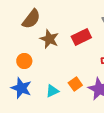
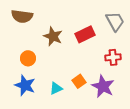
brown semicircle: (31, 19) -> (22, 16), moved, turned 60

